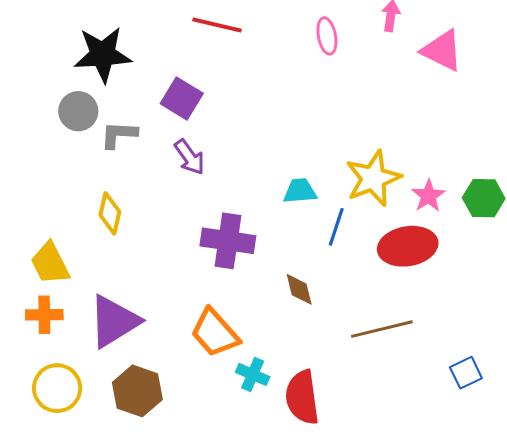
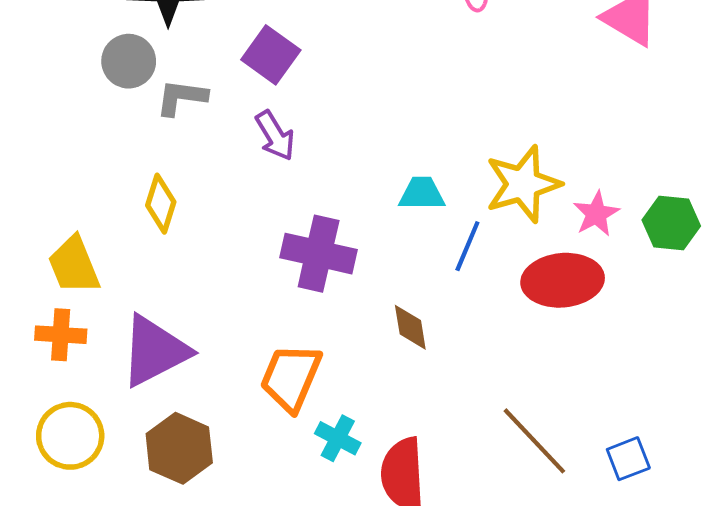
brown line: (382, 329) -> (534, 441), moved, turned 56
orange trapezoid: (215, 333) -> (291, 377), turned 60

